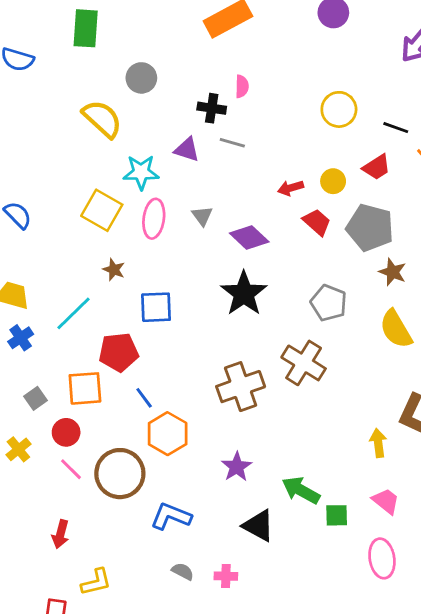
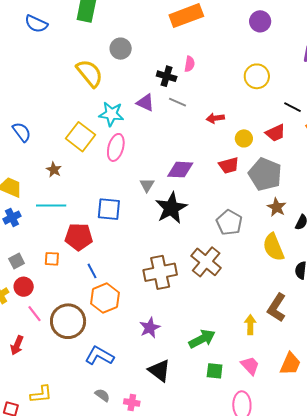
yellow circle: (339, 109) -> (257, 76), moved
red arrow: (291, 188) -> (215, 118), moved
gray triangle: (202, 216) -> (147, 185), moved
red trapezoid: (317, 222) -> (229, 165), turned 115
purple diamond: (249, 237) -> (180, 170), turned -48
brown star: (114, 270) -> (54, 170), moved
cyan line: (73, 313) -> (51, 206), turned 36
orange square: (85, 388) -> (52, 259), size x0.6
red circle: (66, 432) -> (24, 287), moved
green arrow: (301, 490) -> (202, 339), moved, turned 116
red arrow: (61, 534) -> (17, 345), moved

